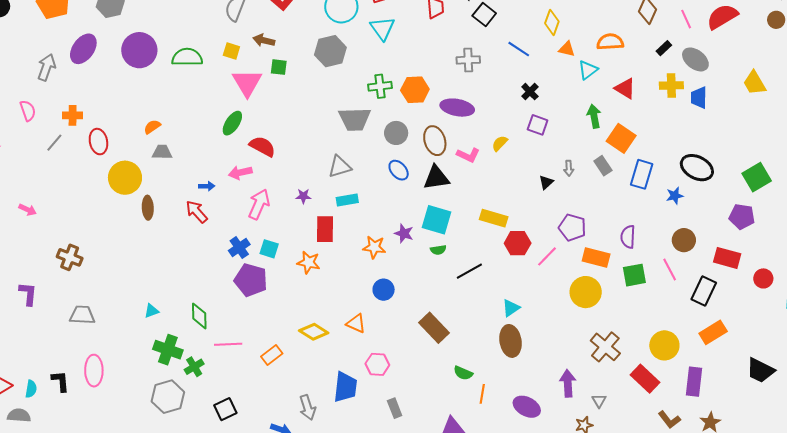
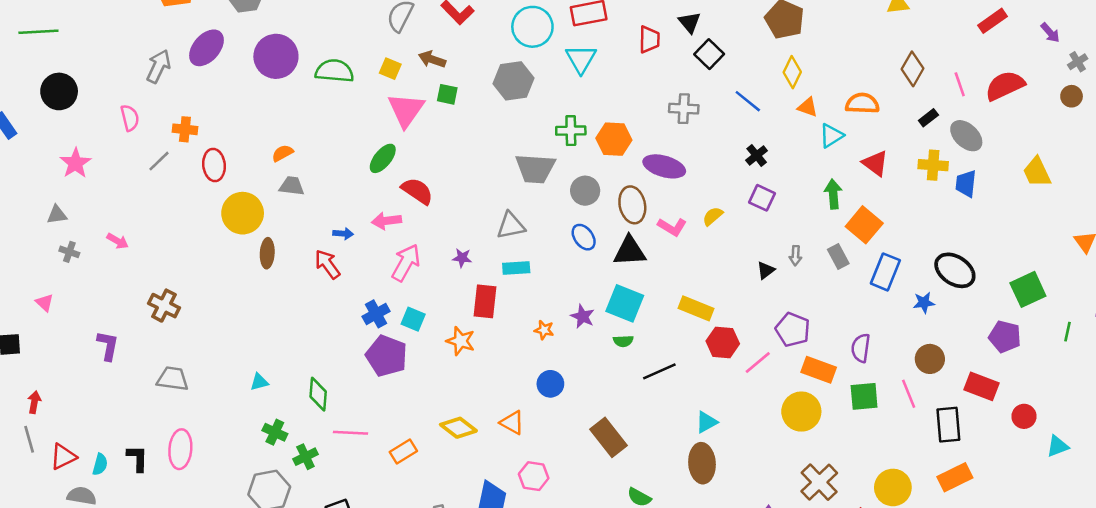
orange star: (374, 247) -> (544, 330), size x0.7
black rectangle: (704, 291) -> (948, 425), turned -36
green cross: (168, 350) -> (275, 432), size x0.7

